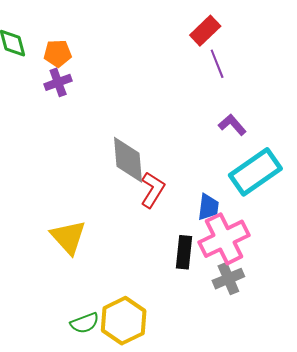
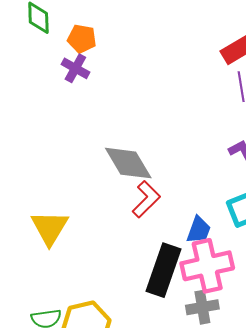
purple cross: (58, 82) -> (75, 68), turned 36
gray diamond: (128, 160) -> (128, 163), turned -39
black rectangle: (184, 252) -> (163, 270), size x1.5

